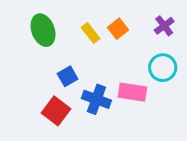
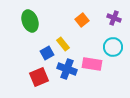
purple cross: (164, 26) -> (114, 18), turned -32
yellow rectangle: (91, 33) -> (63, 44), moved
red square: (56, 111) -> (39, 77), turned 30

